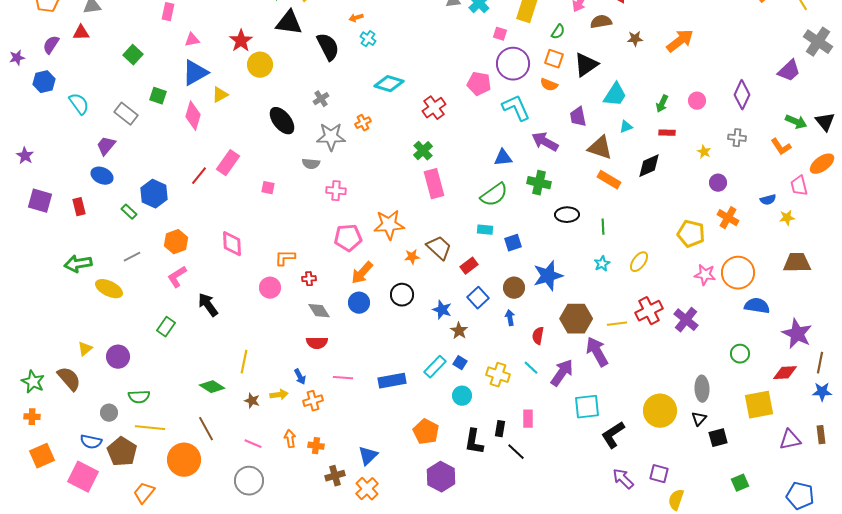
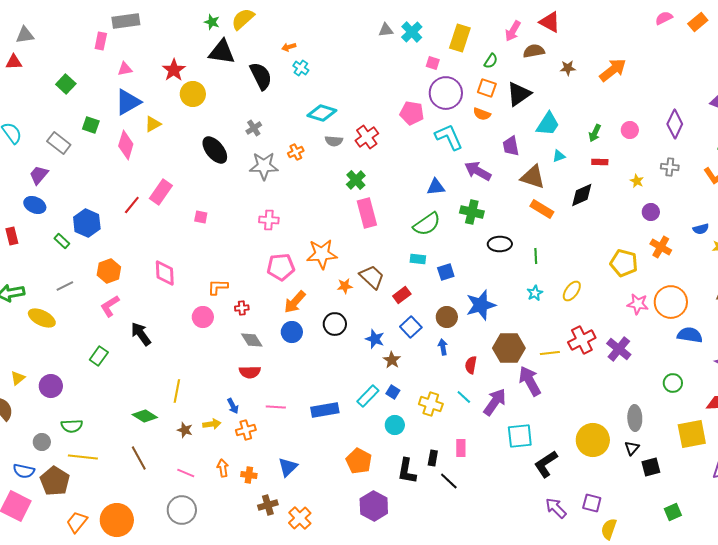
gray semicircle: (311, 164) -> (334, 141), moved
blue triangle: (368, 456) -> (288, 467), moved
orange circle: (184, 460) -> (117, 520), moved

